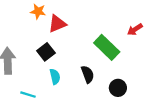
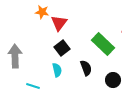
red triangle: (57, 24) -> (59, 23), turned -30
black square: (46, 52) -> (62, 48), moved

